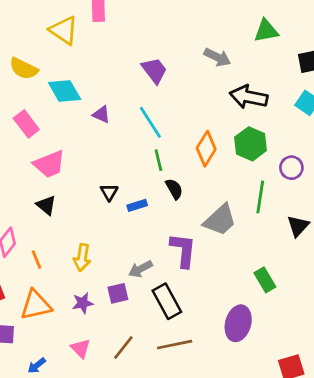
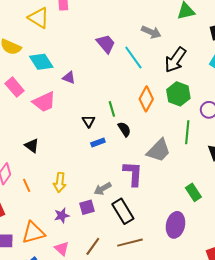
black arrow: (249, 97) -> (175, 60), turned -64
cyan line: (150, 122) -> (133, 58), moved
pink trapezoid: (49, 164) -> (44, 102), moved
black triangle: (109, 192) -> (89, 121), moved
orange triangle: (36, 305) -> (33, 233), moved

